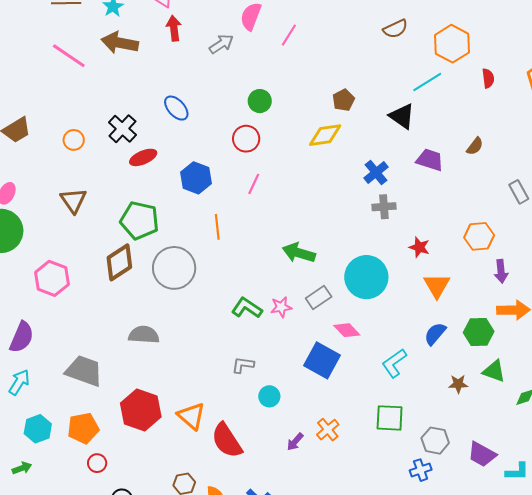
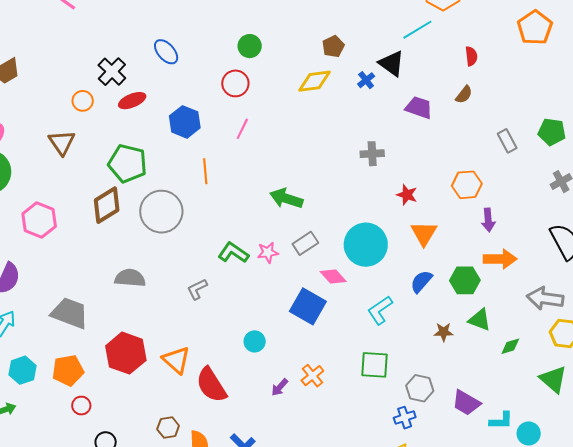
red semicircle: (488, 78) -> (471, 56), moved
orange circle: (74, 140) -> (83, 101), moved
blue cross: (376, 173) -> (366, 80), moved, size x0.7
cyan circle: (366, 277) -> (366, 245), moved
gray L-shape: (243, 365) -> (197, 289), moved, turned -35

